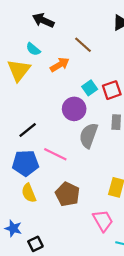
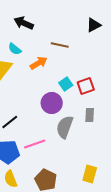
brown line: (83, 45) -> (60, 45), turned -30
pink line: (55, 154) -> (35, 144), turned -45

